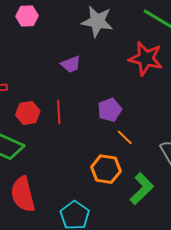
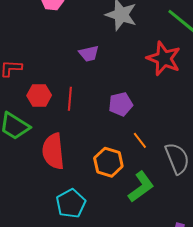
orange line: (125, 137) -> (140, 140), moved
red semicircle: (23, 194) -> (53, 151), moved

